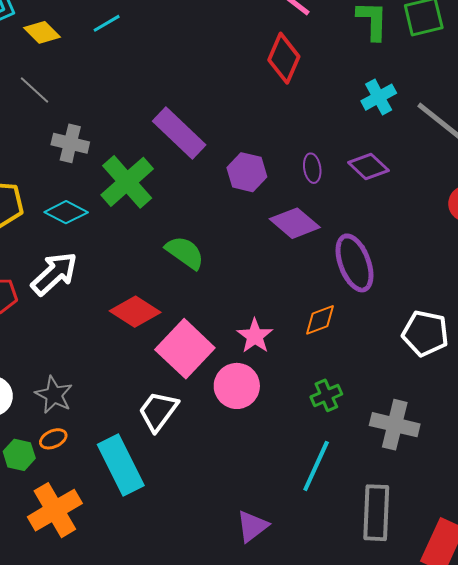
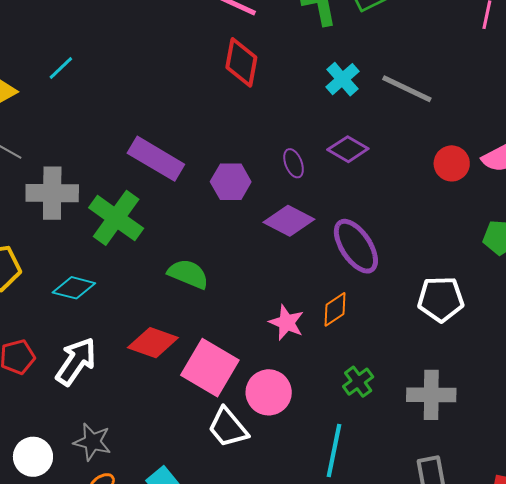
gray cross: (70, 143) -> (52, 193), size x1.4
cyan diamond: (66, 212) -> (74, 288), moved
white arrow: (54, 274) -> (76, 361), moved
pink star: (255, 336) -> (286, 323), moved
white trapezoid: (158, 411) -> (228, 428), moved, turned -63
cyan line: (316, 466) -> (334, 450), moved

